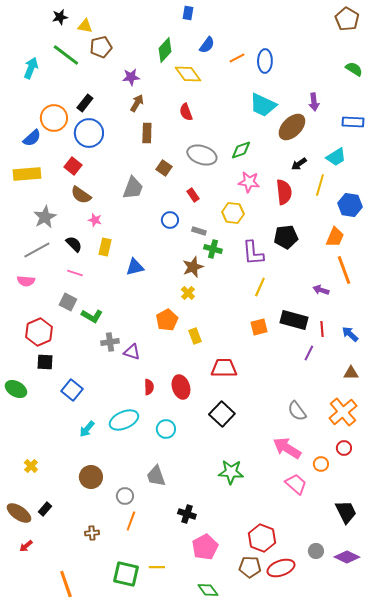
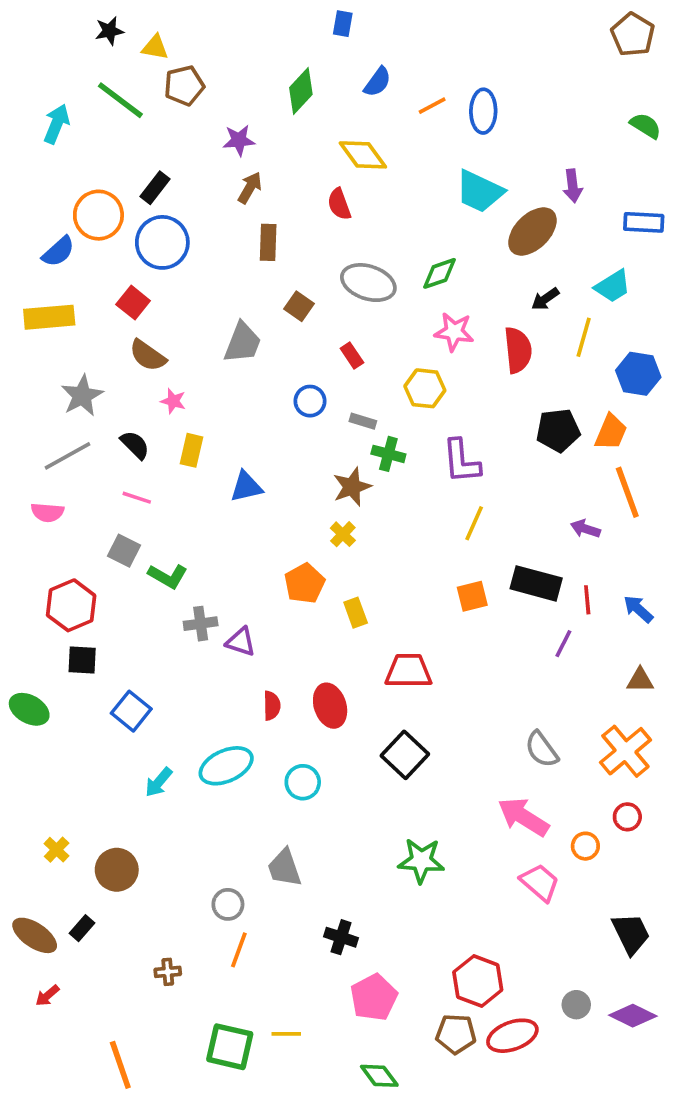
yellow diamond: (188, 74) -> (363, 155), moved
black pentagon: (286, 237) -> (558, 430), moved
brown circle: (91, 477) -> (117, 870), moved

